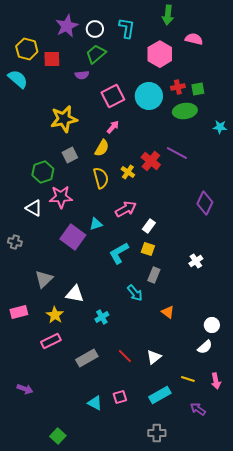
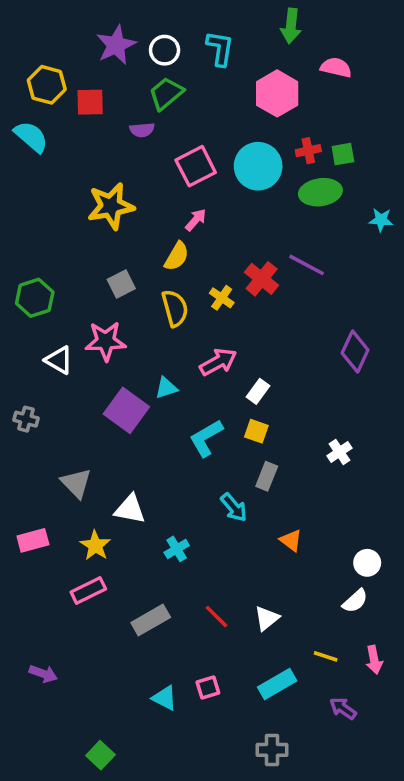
gray square: (70, 155) -> (121, 284), moved
green hexagon: (43, 172) -> (35, 298), moved
gray triangle: (44, 279) -> (76, 483), turned -30

